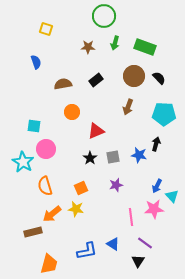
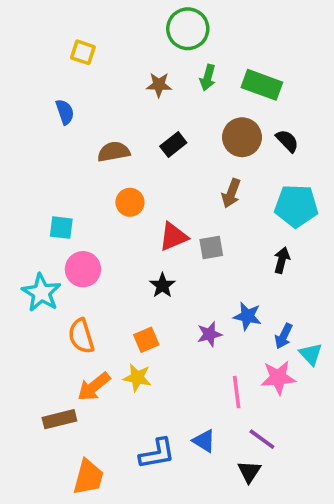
blue star: (139, 155) -> (247, 316), moved
gray square: (113, 157) -> (211, 247), moved

